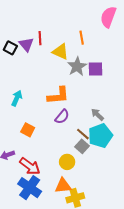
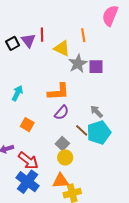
black square: (10, 48) -> (13, 43), turned 32
gray square: (82, 146) -> (62, 144), moved

